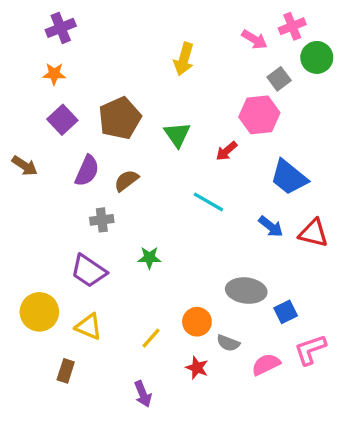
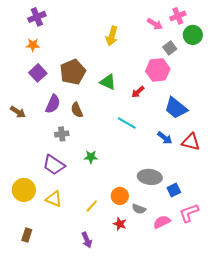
green triangle: (177, 135) -> (108, 82), turned -30
brown arrow: (25, 166) -> (18, 112), moved
brown semicircle: (126, 181) -> (77, 110), turned -77
brown rectangle: (66, 371) -> (27, 235), moved

